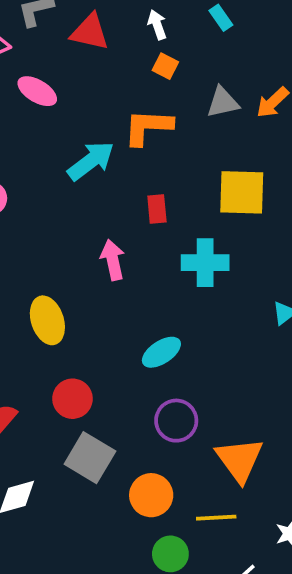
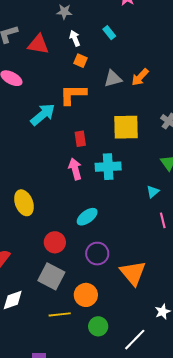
pink arrow: (113, 260) -> (75, 169), moved
red circle: (72, 399) -> (55, 242), moved
yellow line: (216, 518) -> (60, 314), moved

